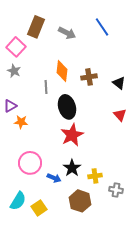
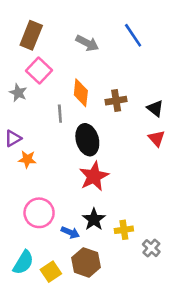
brown rectangle: (36, 27) -> (31, 35), moved
pink square: (16, 47) -> (39, 71), moved
red triangle: (120, 115) -> (157, 138), moved
gray cross: (116, 190) -> (151, 248), turned 32
brown hexagon: (80, 201) -> (86, 262), moved

